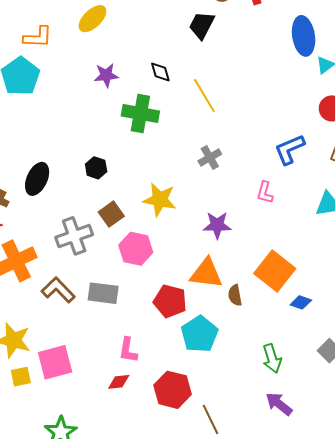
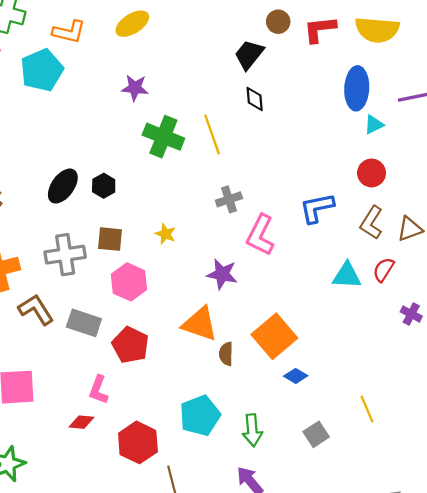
black diamond: (160, 72) -> (255, 99), moved
yellow line: (204, 96) -> (212, 135), moved
black ellipse: (37, 179) -> (63, 186), moved
pink L-shape: (265, 193) -> (260, 235), moved, size x1.6
yellow star: (160, 200) -> (165, 234), size x0.6
brown square: (111, 214) -> (110, 239), turned 30
red pentagon: (170, 301) -> (130, 345), moved
cyan pentagon: (199, 334) -> (200, 416), moved

